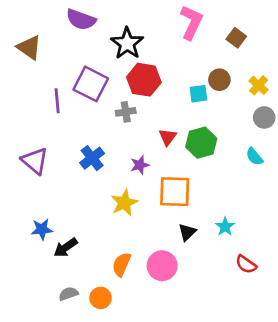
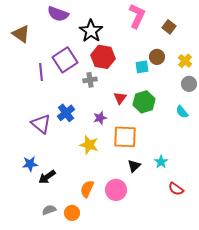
purple square: (91, 84) -> (65, 60), turned 30
purple triangle: (35, 161) -> (41, 124), moved
yellow star: (124, 203) -> (89, 145), turned -30

